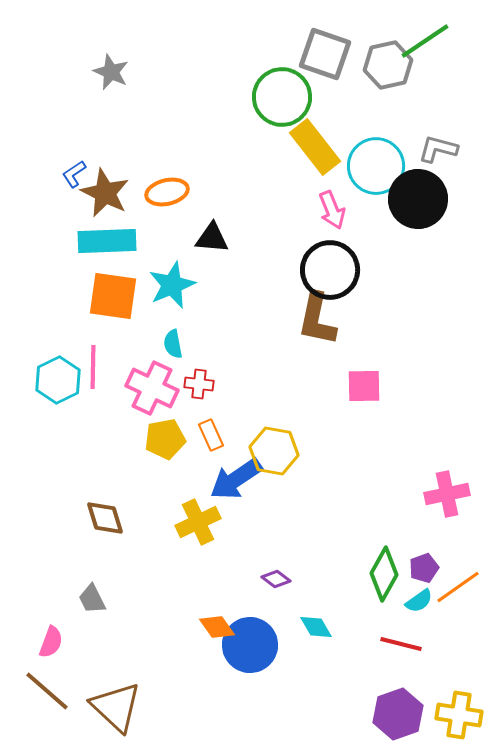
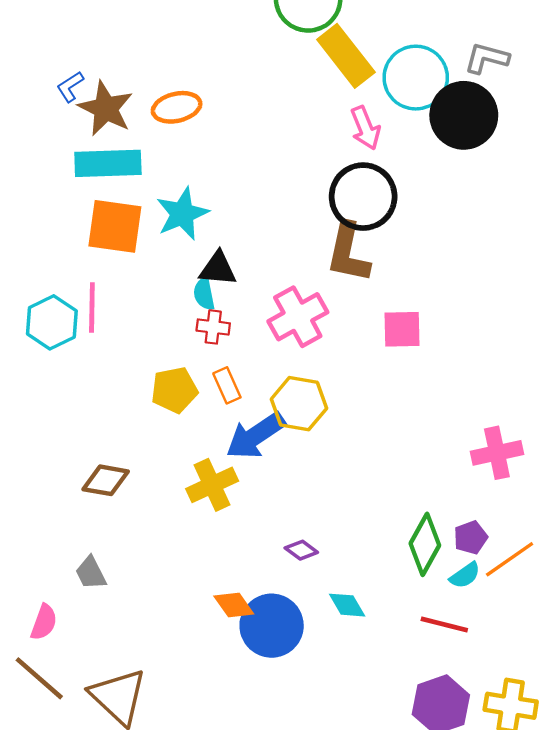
black triangle: (212, 238) -> (218, 269), moved
cyan semicircle: (173, 344) -> (204, 294), moved
pink cross: (152, 388) -> (298, 317), moved, turned 36
brown diamond: (105, 518) -> (106, 480), turned -63

